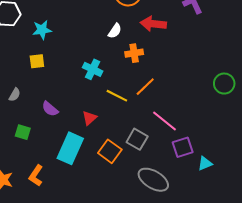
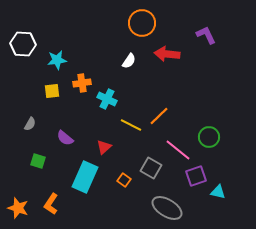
orange cross: (134, 53) -> (82, 83), moved
green circle: (224, 84) -> (209, 137), moved
orange square: (110, 151) -> (124, 180), size x0.6
cyan triangle: (205, 163) -> (218, 192), turned 35

